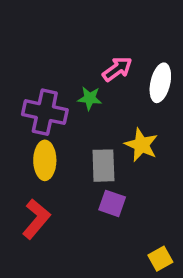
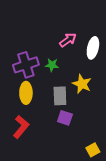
green star: (90, 98) -> (52, 65), moved
purple cross: (45, 112) -> (26, 65), turned -30

